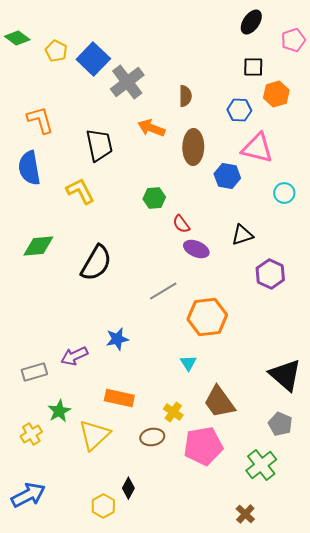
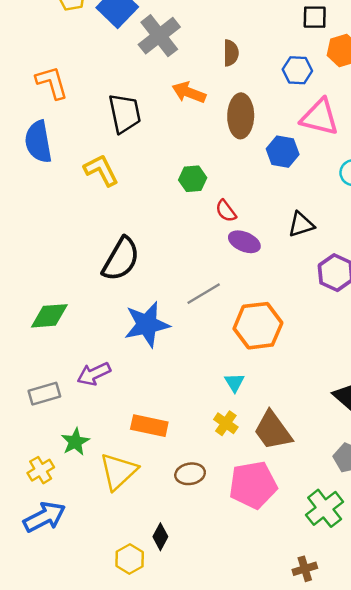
green diamond: (38, 246) -> (49, 316), moved
blue star: (117, 339) -> (147, 324), moved, size x1.6
yellow cross: (173, 412) -> (226, 423), moved
blue arrow: (28, 495) -> (44, 517), moved
brown cross: (245, 514) -> (305, 569), turned 30

